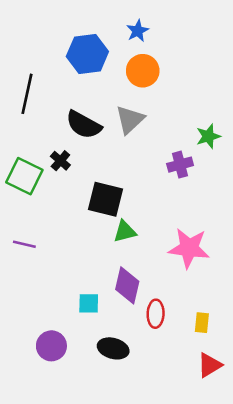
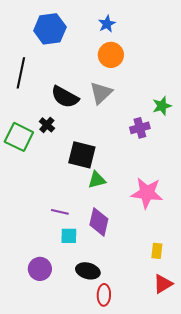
blue hexagon: (87, 54) -> (50, 29), moved
purple line: (24, 244) -> (60, 212), moved
red ellipse: (156, 314) -> (104, 295), moved

